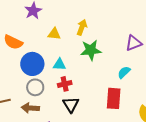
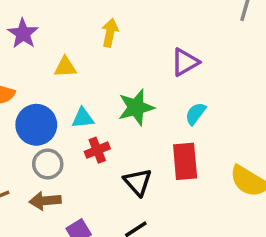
yellow arrow: (82, 27) -> (110, 33), moved
purple triangle: (134, 43) -> (185, 62), moved
green star: (91, 50) -> (136, 107), moved
black triangle: (71, 105) -> (138, 182), moved

